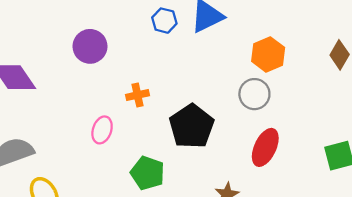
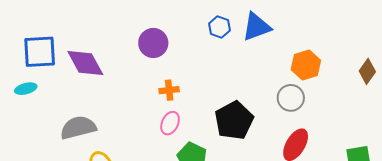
orange cross: (138, 95) -> (169, 90), moved
pink ellipse: (102, 130) -> (170, 123), moved

